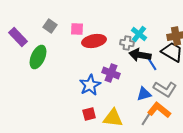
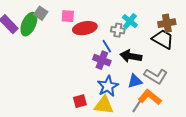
black arrow: (140, 55) -> (131, 56), moved
green ellipse: (38, 57) -> (29, 24), moved
blue line: (152, 64) -> (107, 46), moved
blue star: (90, 85) -> (108, 86), moved

